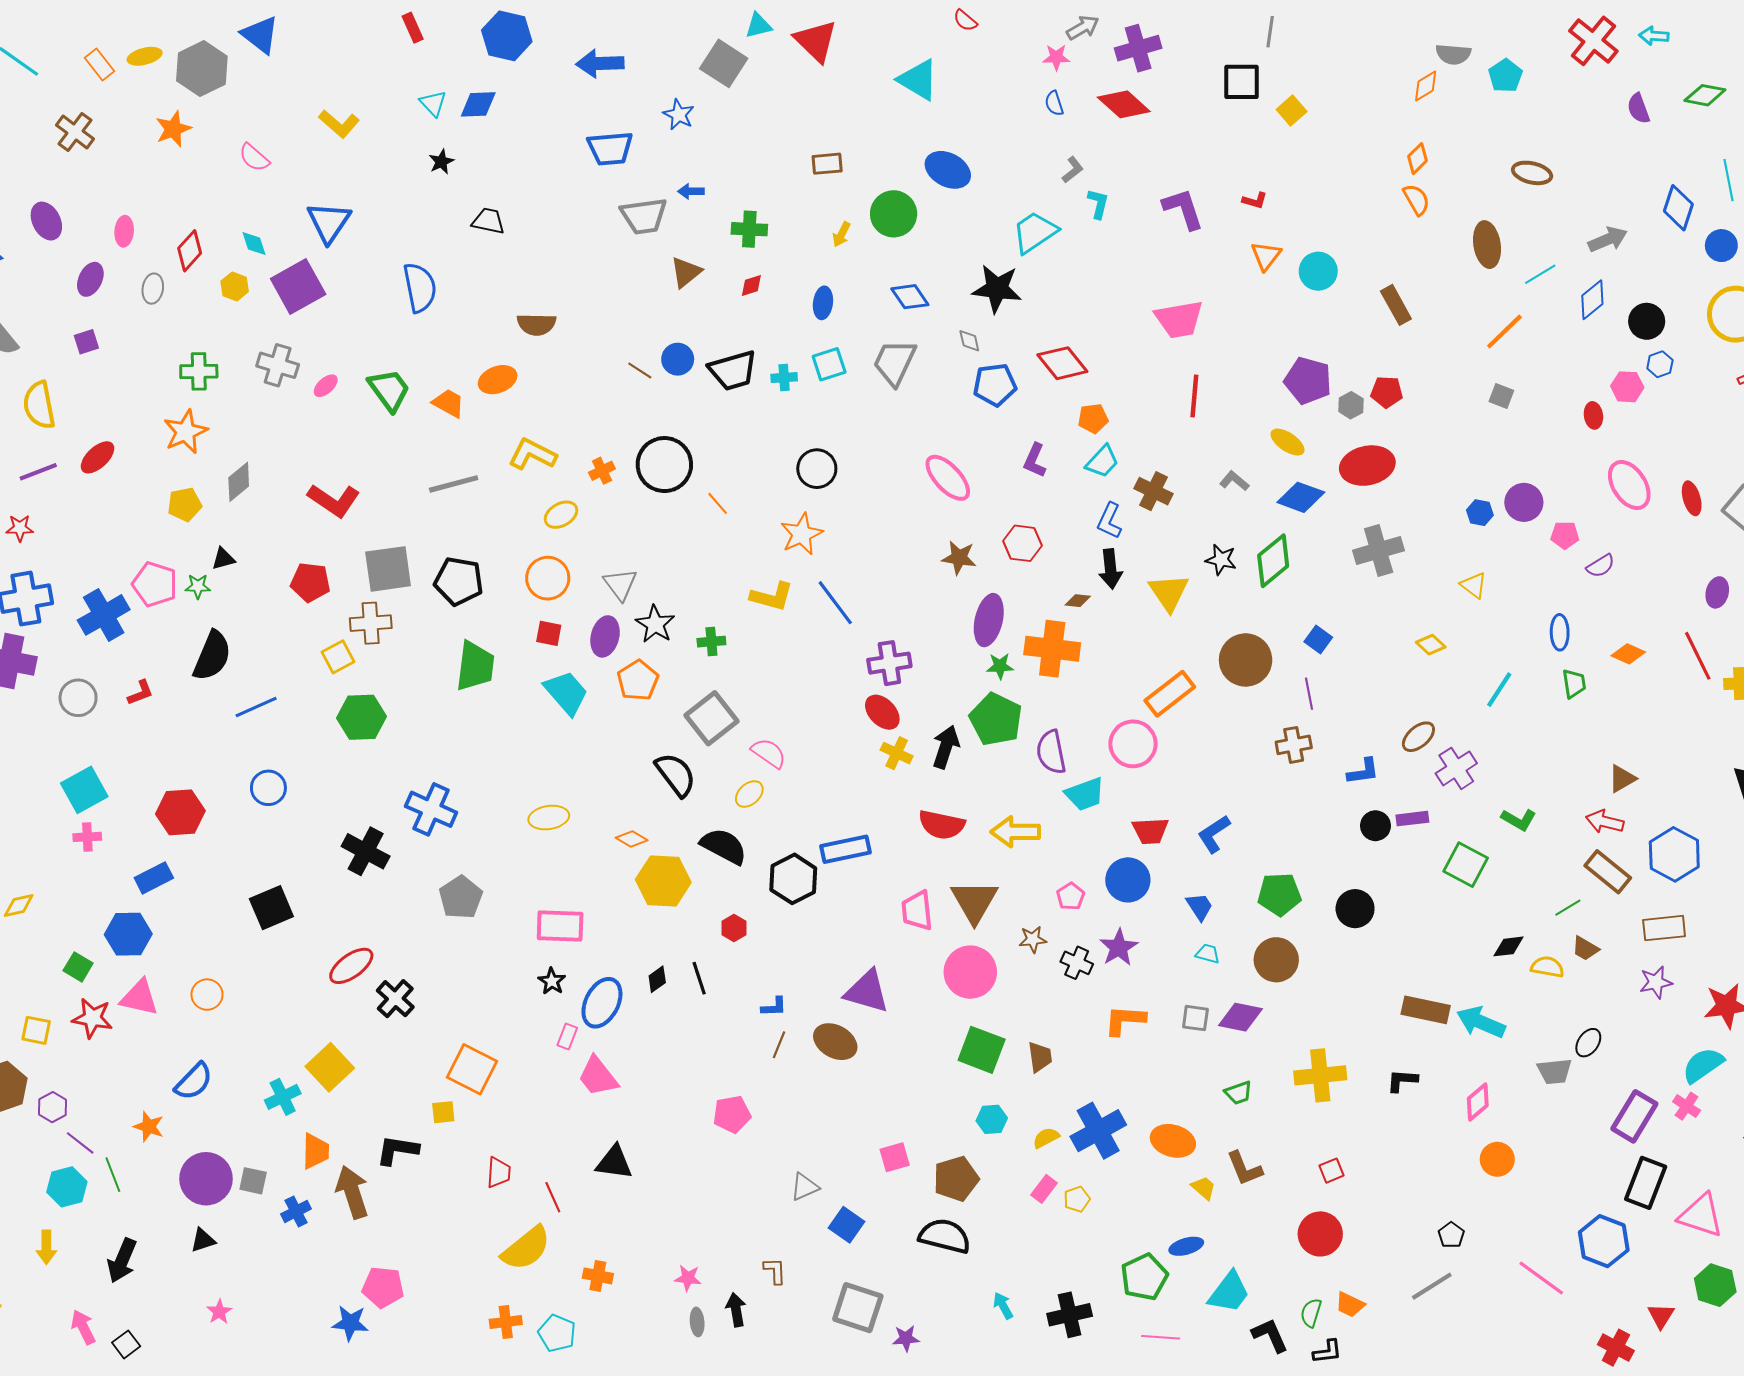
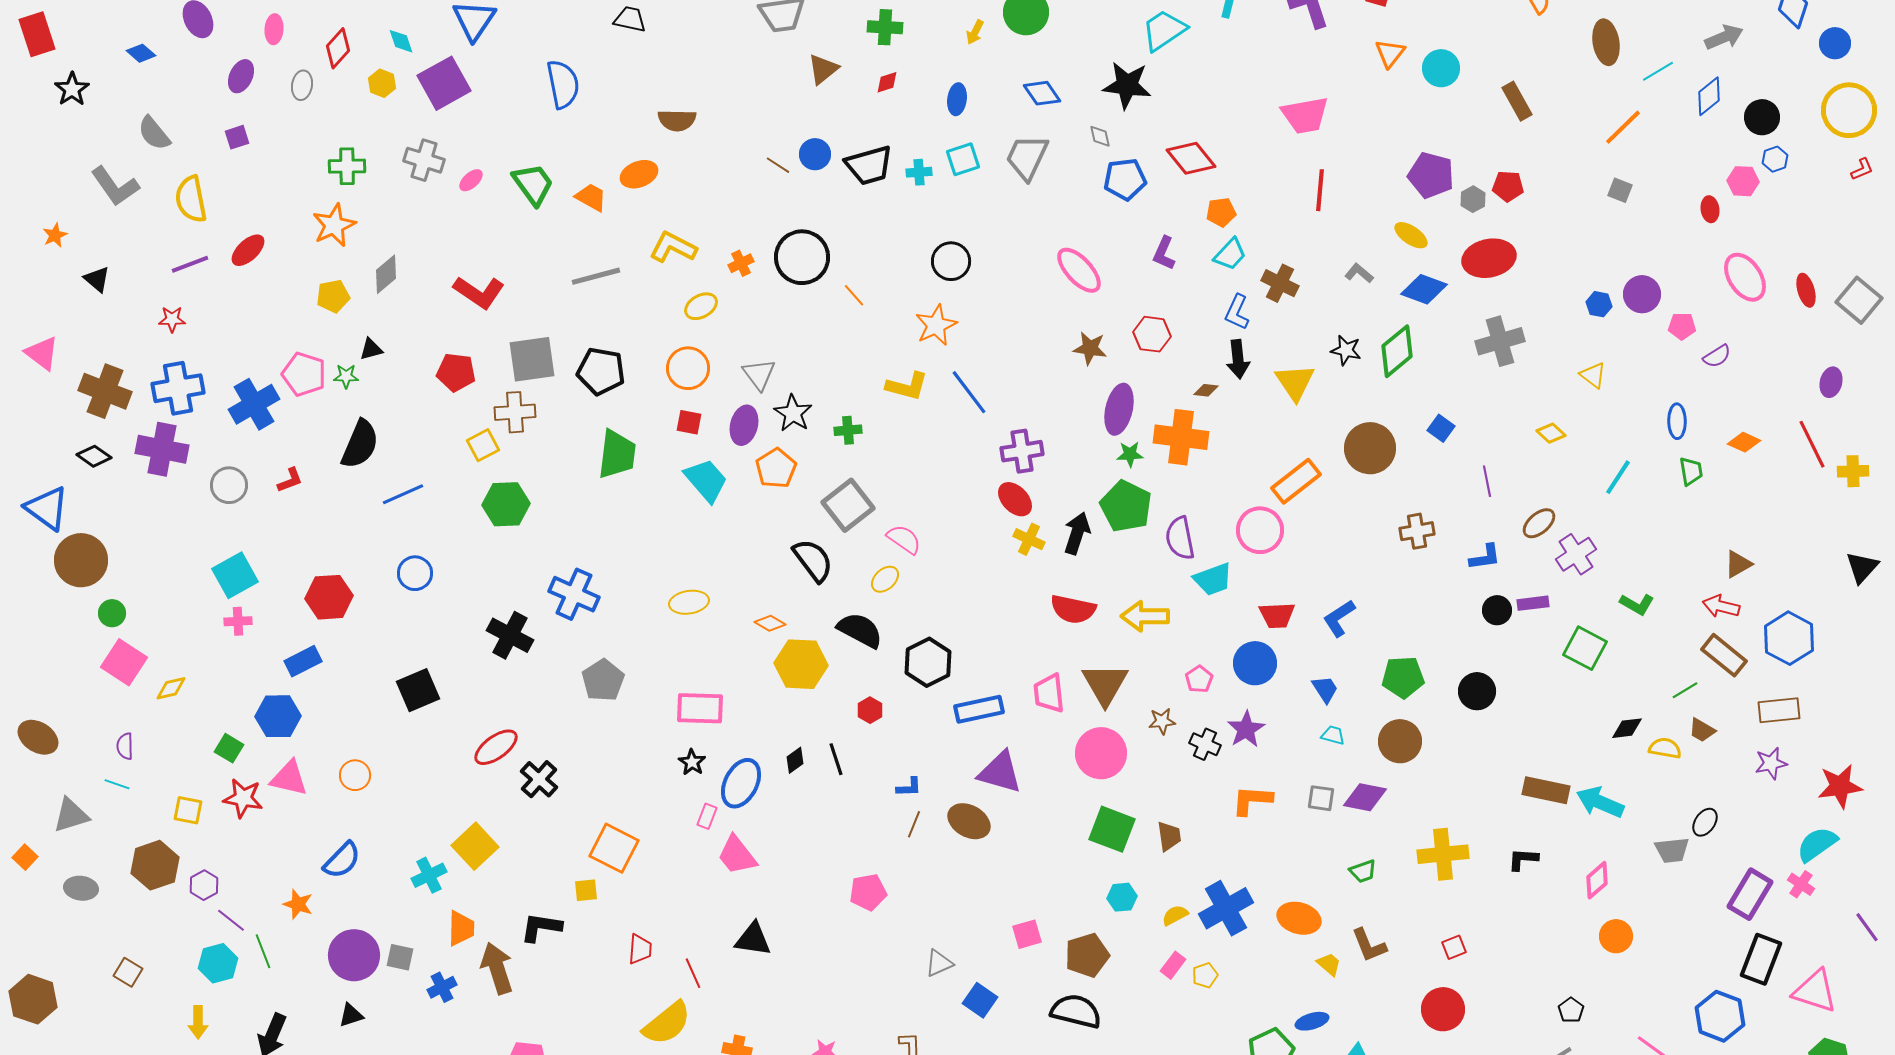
purple line: (1309, 694) -> (1487, 481), moved
blue rectangle: (845, 849) -> (979, 709), moved

